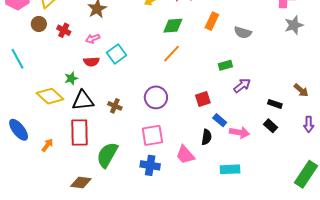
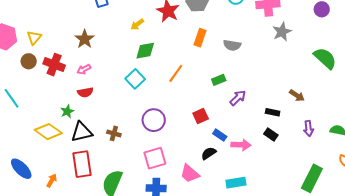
green diamond: (173, 26) -> (145, 51), moved
red cross: (64, 30) -> (54, 65), size x1.5
cyan square: (116, 54) -> (135, 79), moved
orange line: (171, 54) -> (176, 73), moved
black semicircle: (206, 137) -> (209, 153), turned -126

